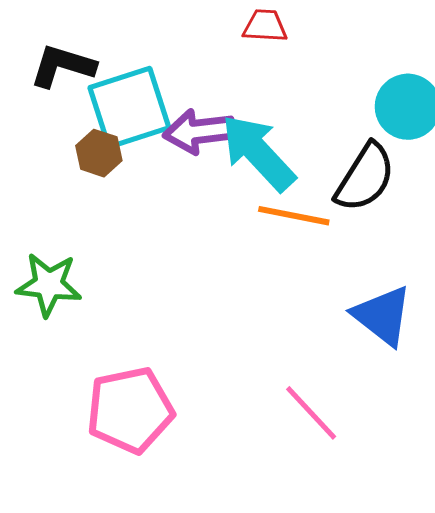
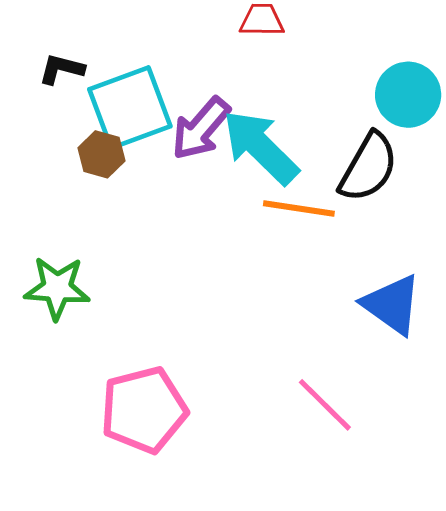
black L-shape: (63, 66) -> (61, 69), size x0.7
purple arrow: (199, 131) -> (201, 128), turned -40

